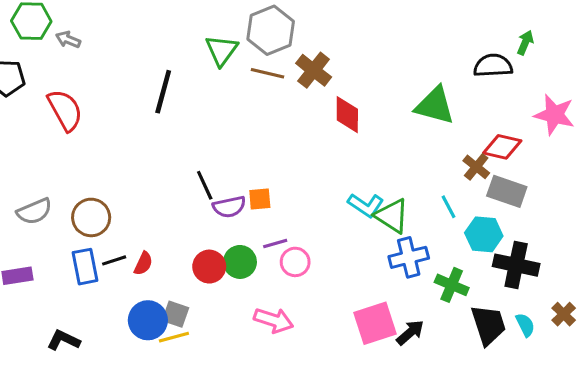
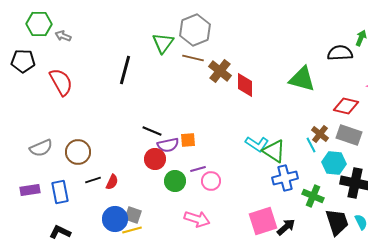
brown cross: (314, 70) -> (220, 71), moved
brown cross: (476, 167) -> (320, 134), moved
black line: (205, 185) -> (152, 131), turned -42
blue rectangle: (85, 267) -> (60, 192), moved
red circle: (209, 267) -> (155, 159), moved

